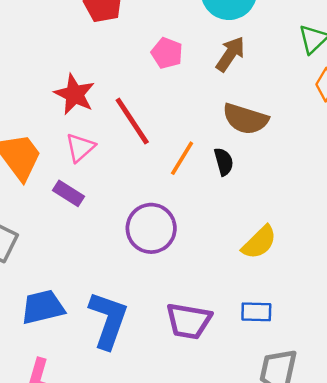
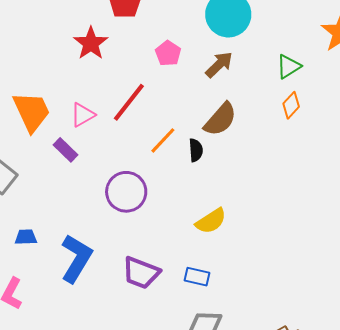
red star: (74, 94) -> (91, 43), moved
brown semicircle: (245, 119) -> (220, 119), turned -78
red line: (132, 121) -> (129, 102), turned 60
blue trapezoid: (43, 307) -> (26, 237), size x0.6

